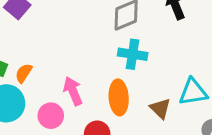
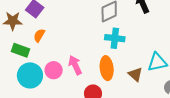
orange semicircle: (24, 73) -> (39, 35), moved
pink circle: (51, 116) -> (54, 70), moved

